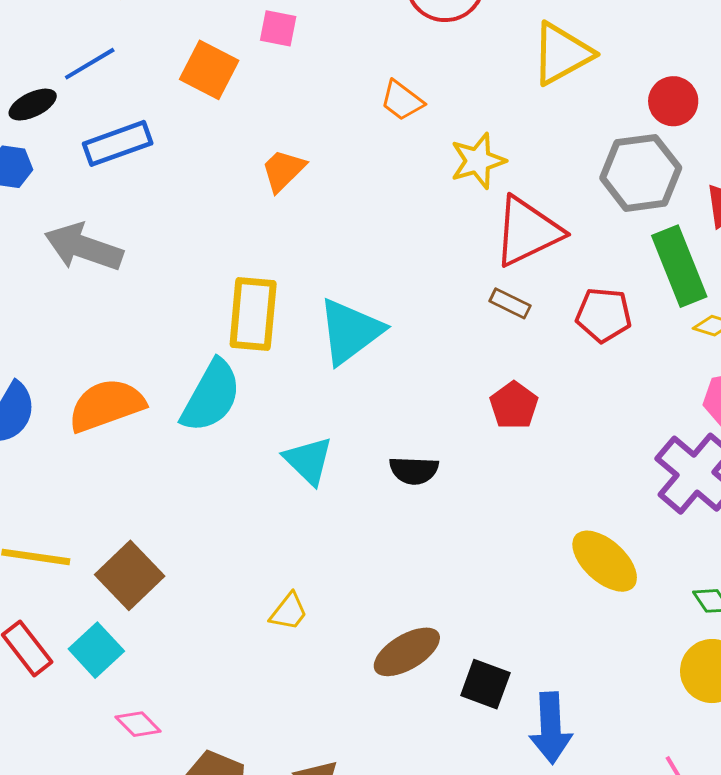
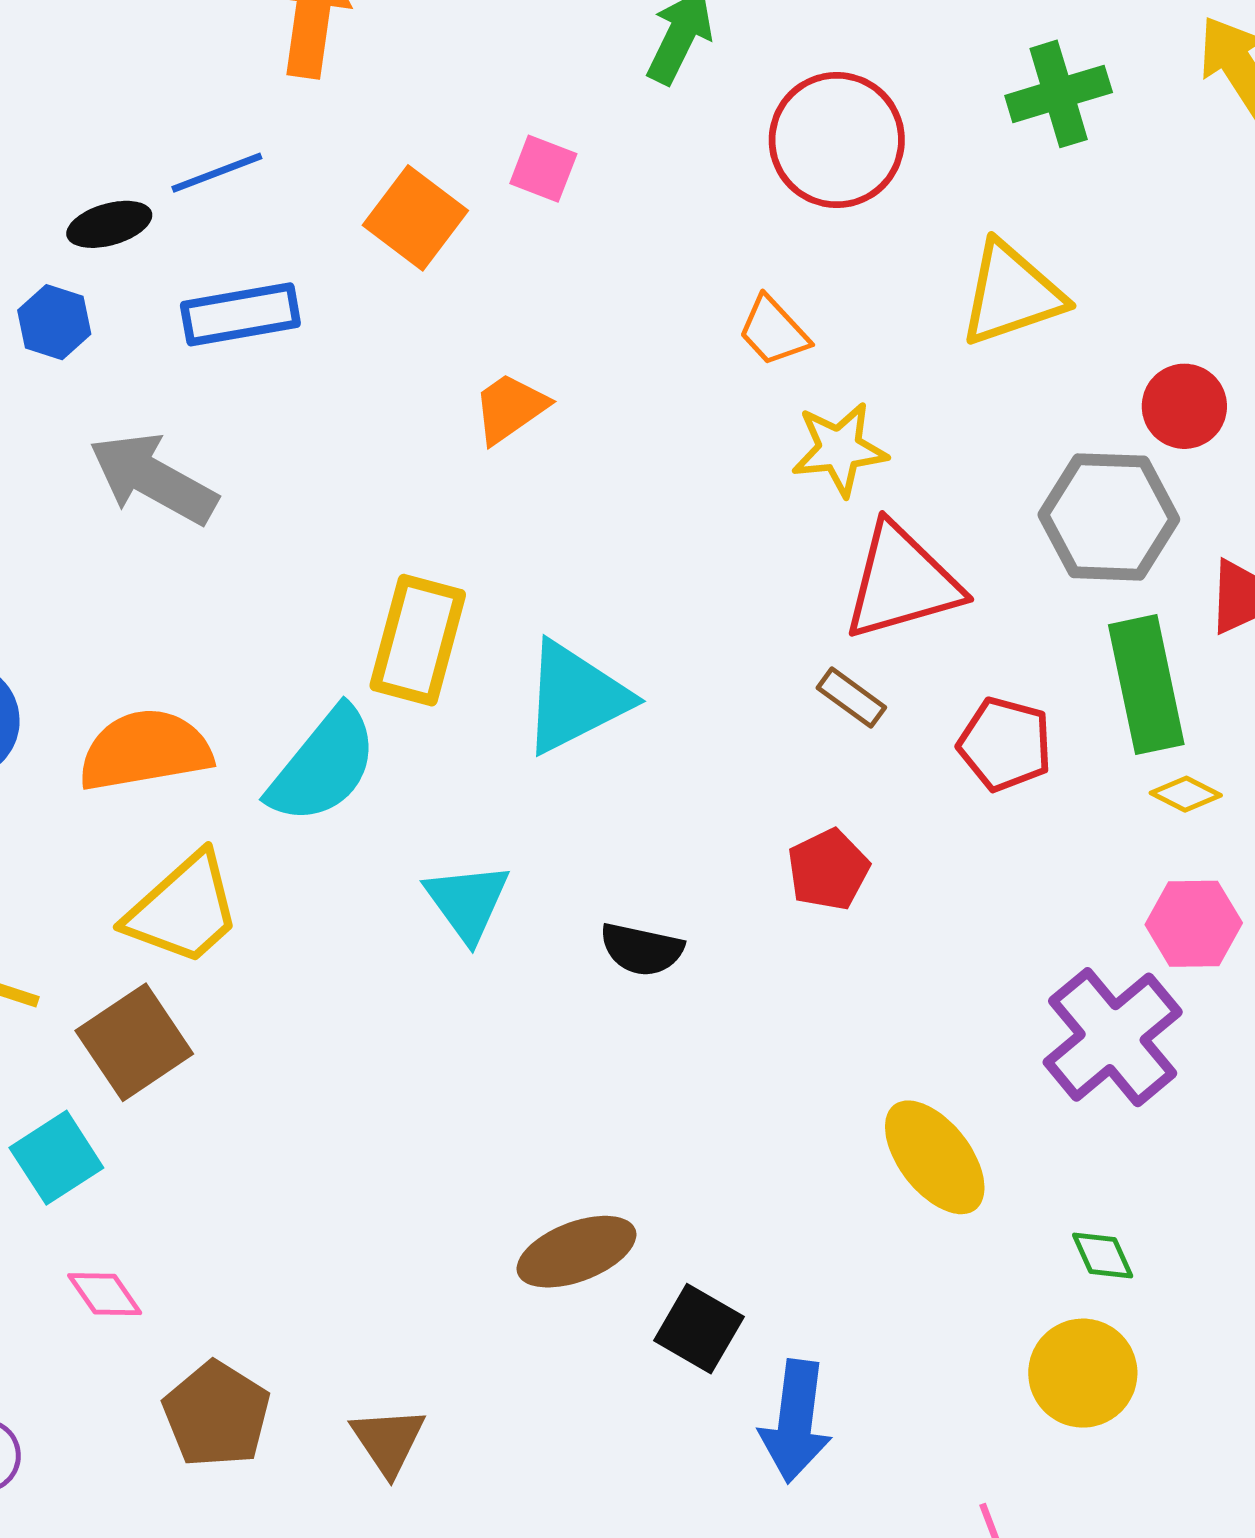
orange trapezoid: (402, 100) -> (774, 331), moved
yellow trapezoid: (289, 612) -> (183, 909), moved, size x1.8

